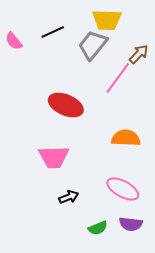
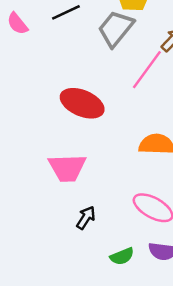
black arrow: (69, 197) -> (86, 218), turned -36

